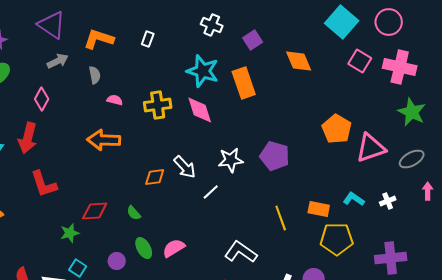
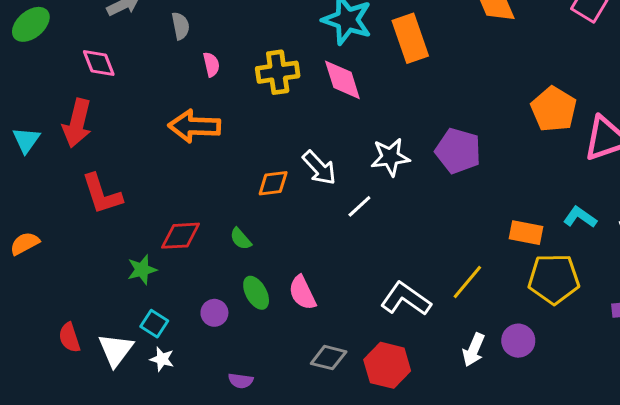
pink diamond: (42, 99) -> (99, 63), turned -50
pink semicircle: (115, 100) -> (211, 64), turned 63
yellow line: (281, 218) -> (467, 282), moved, turned 60
pink semicircle: (174, 248) -> (302, 293), turned -85

